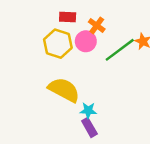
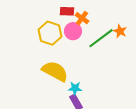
red rectangle: (68, 17) -> (67, 11), moved

